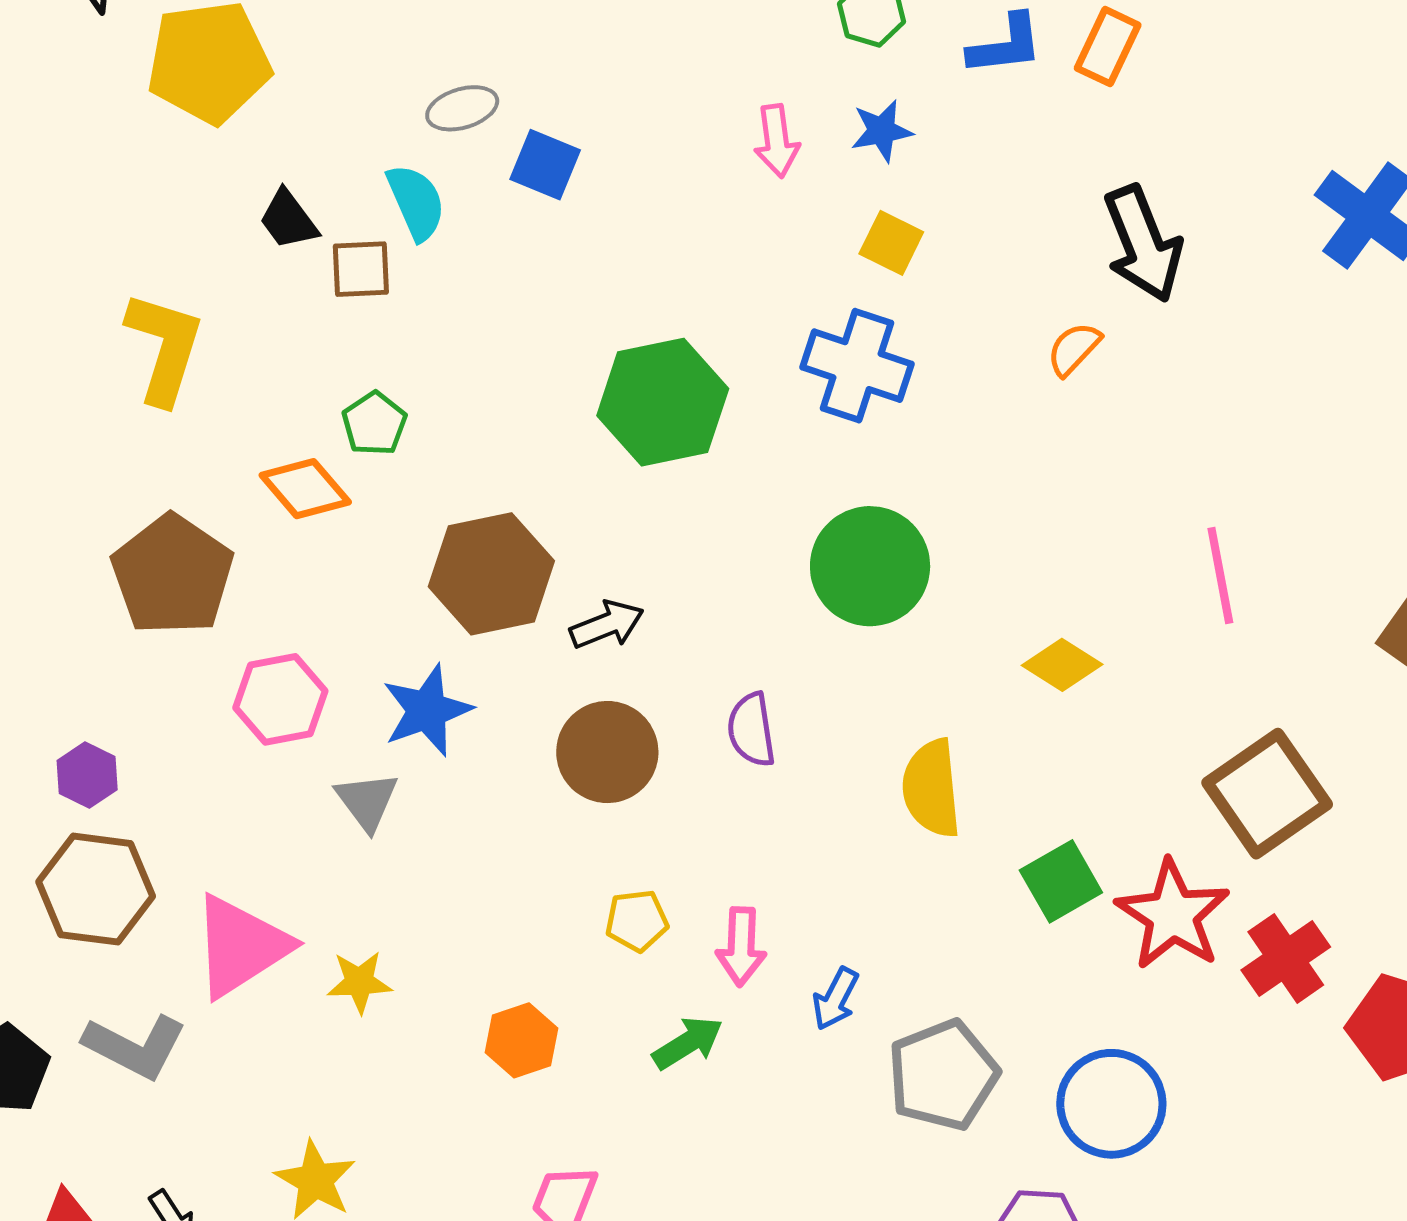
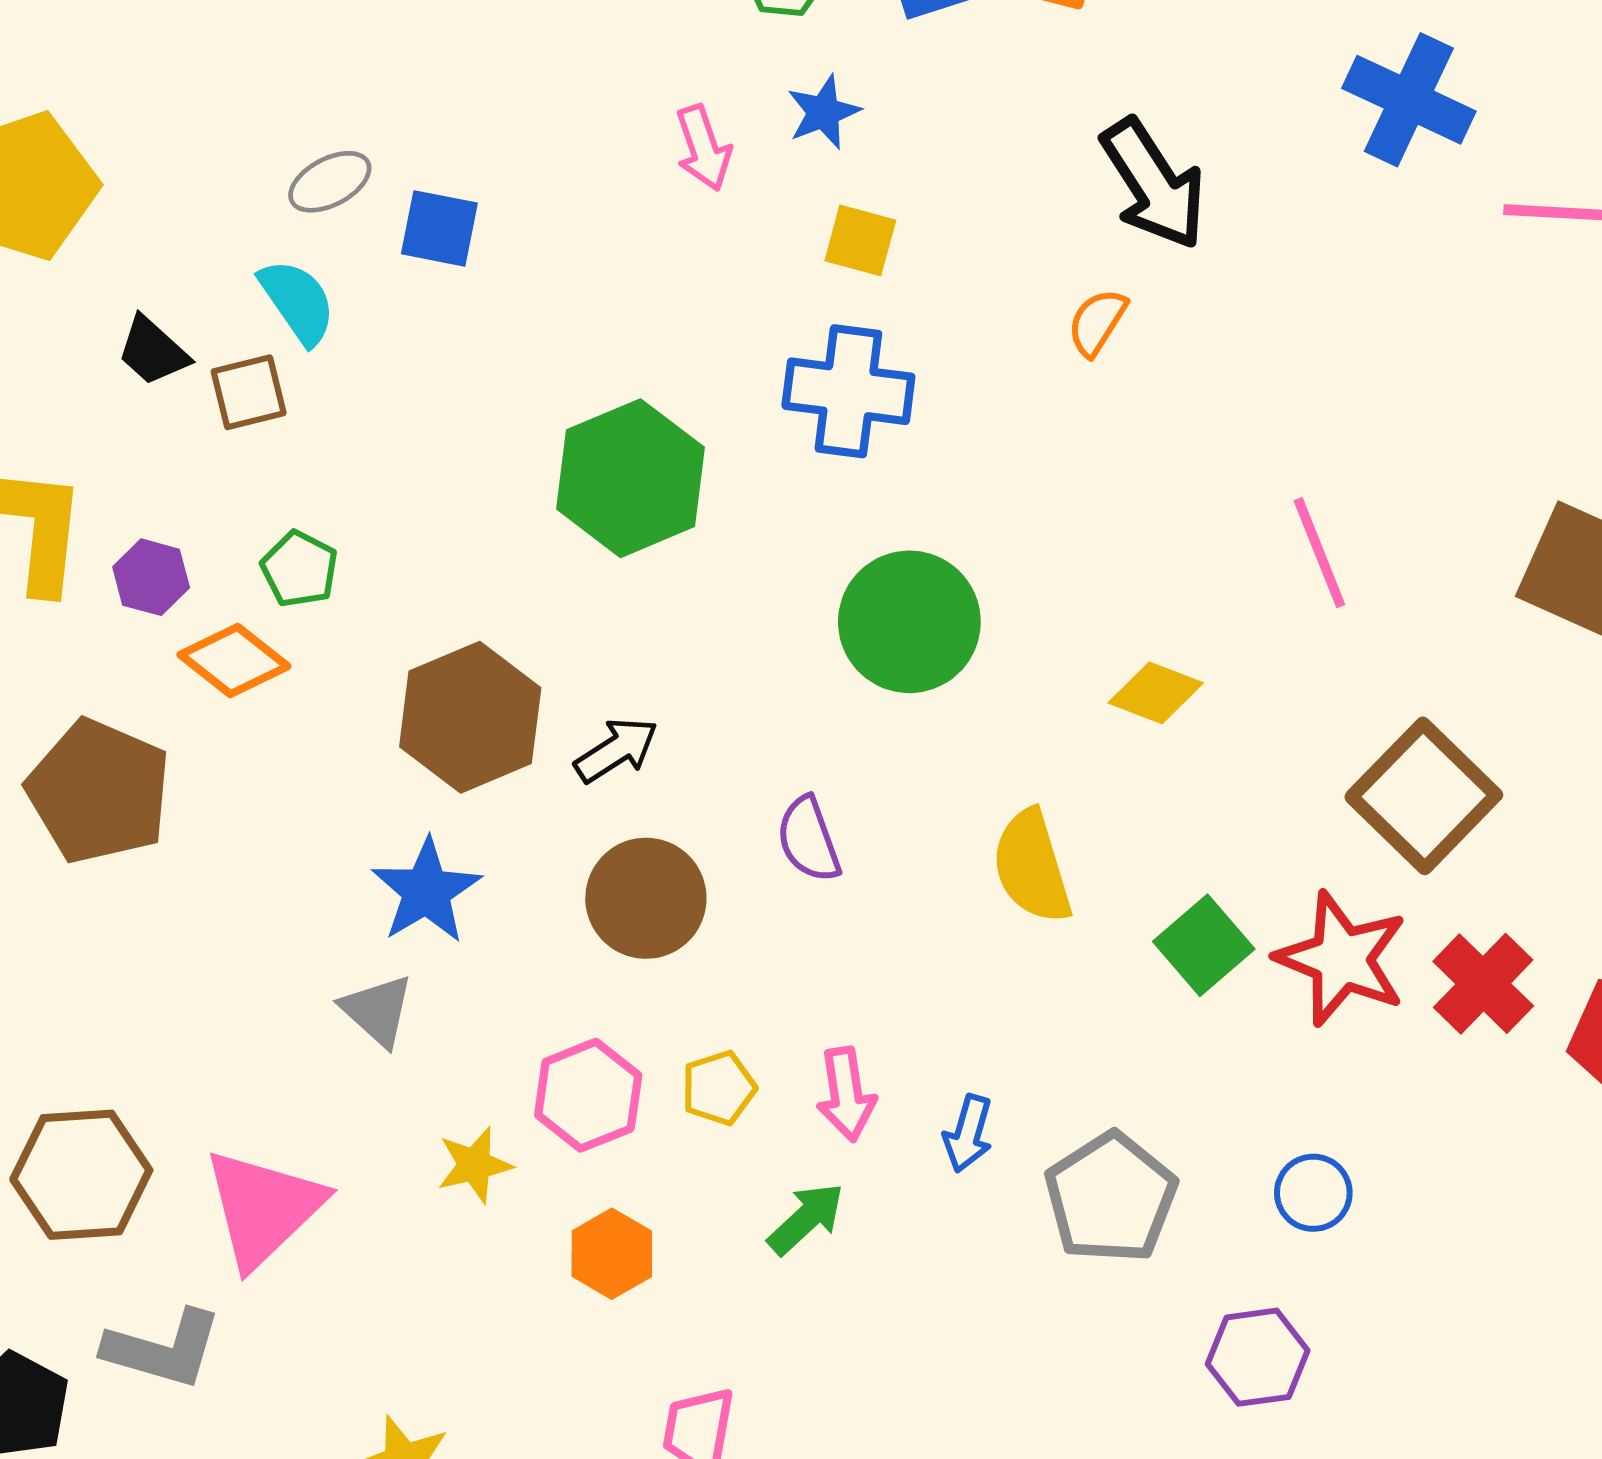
pink hexagon: (280, 699) -> (588, 1095), moved
purple hexagon: (87, 775) -> (151, 577), moved
yellow star: (359, 982) -> (475, 1165), moved
blue circle: (1111, 1104) -> (1313, 1193), size x0.6

